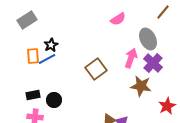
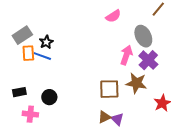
gray rectangle: (27, 20) -> (22, 35), moved
blue line: (47, 59) -> (42, 56), turned 48
brown square: (96, 69) -> (109, 89), moved, turned 35
black rectangle: (33, 95) -> (19, 92), moved

